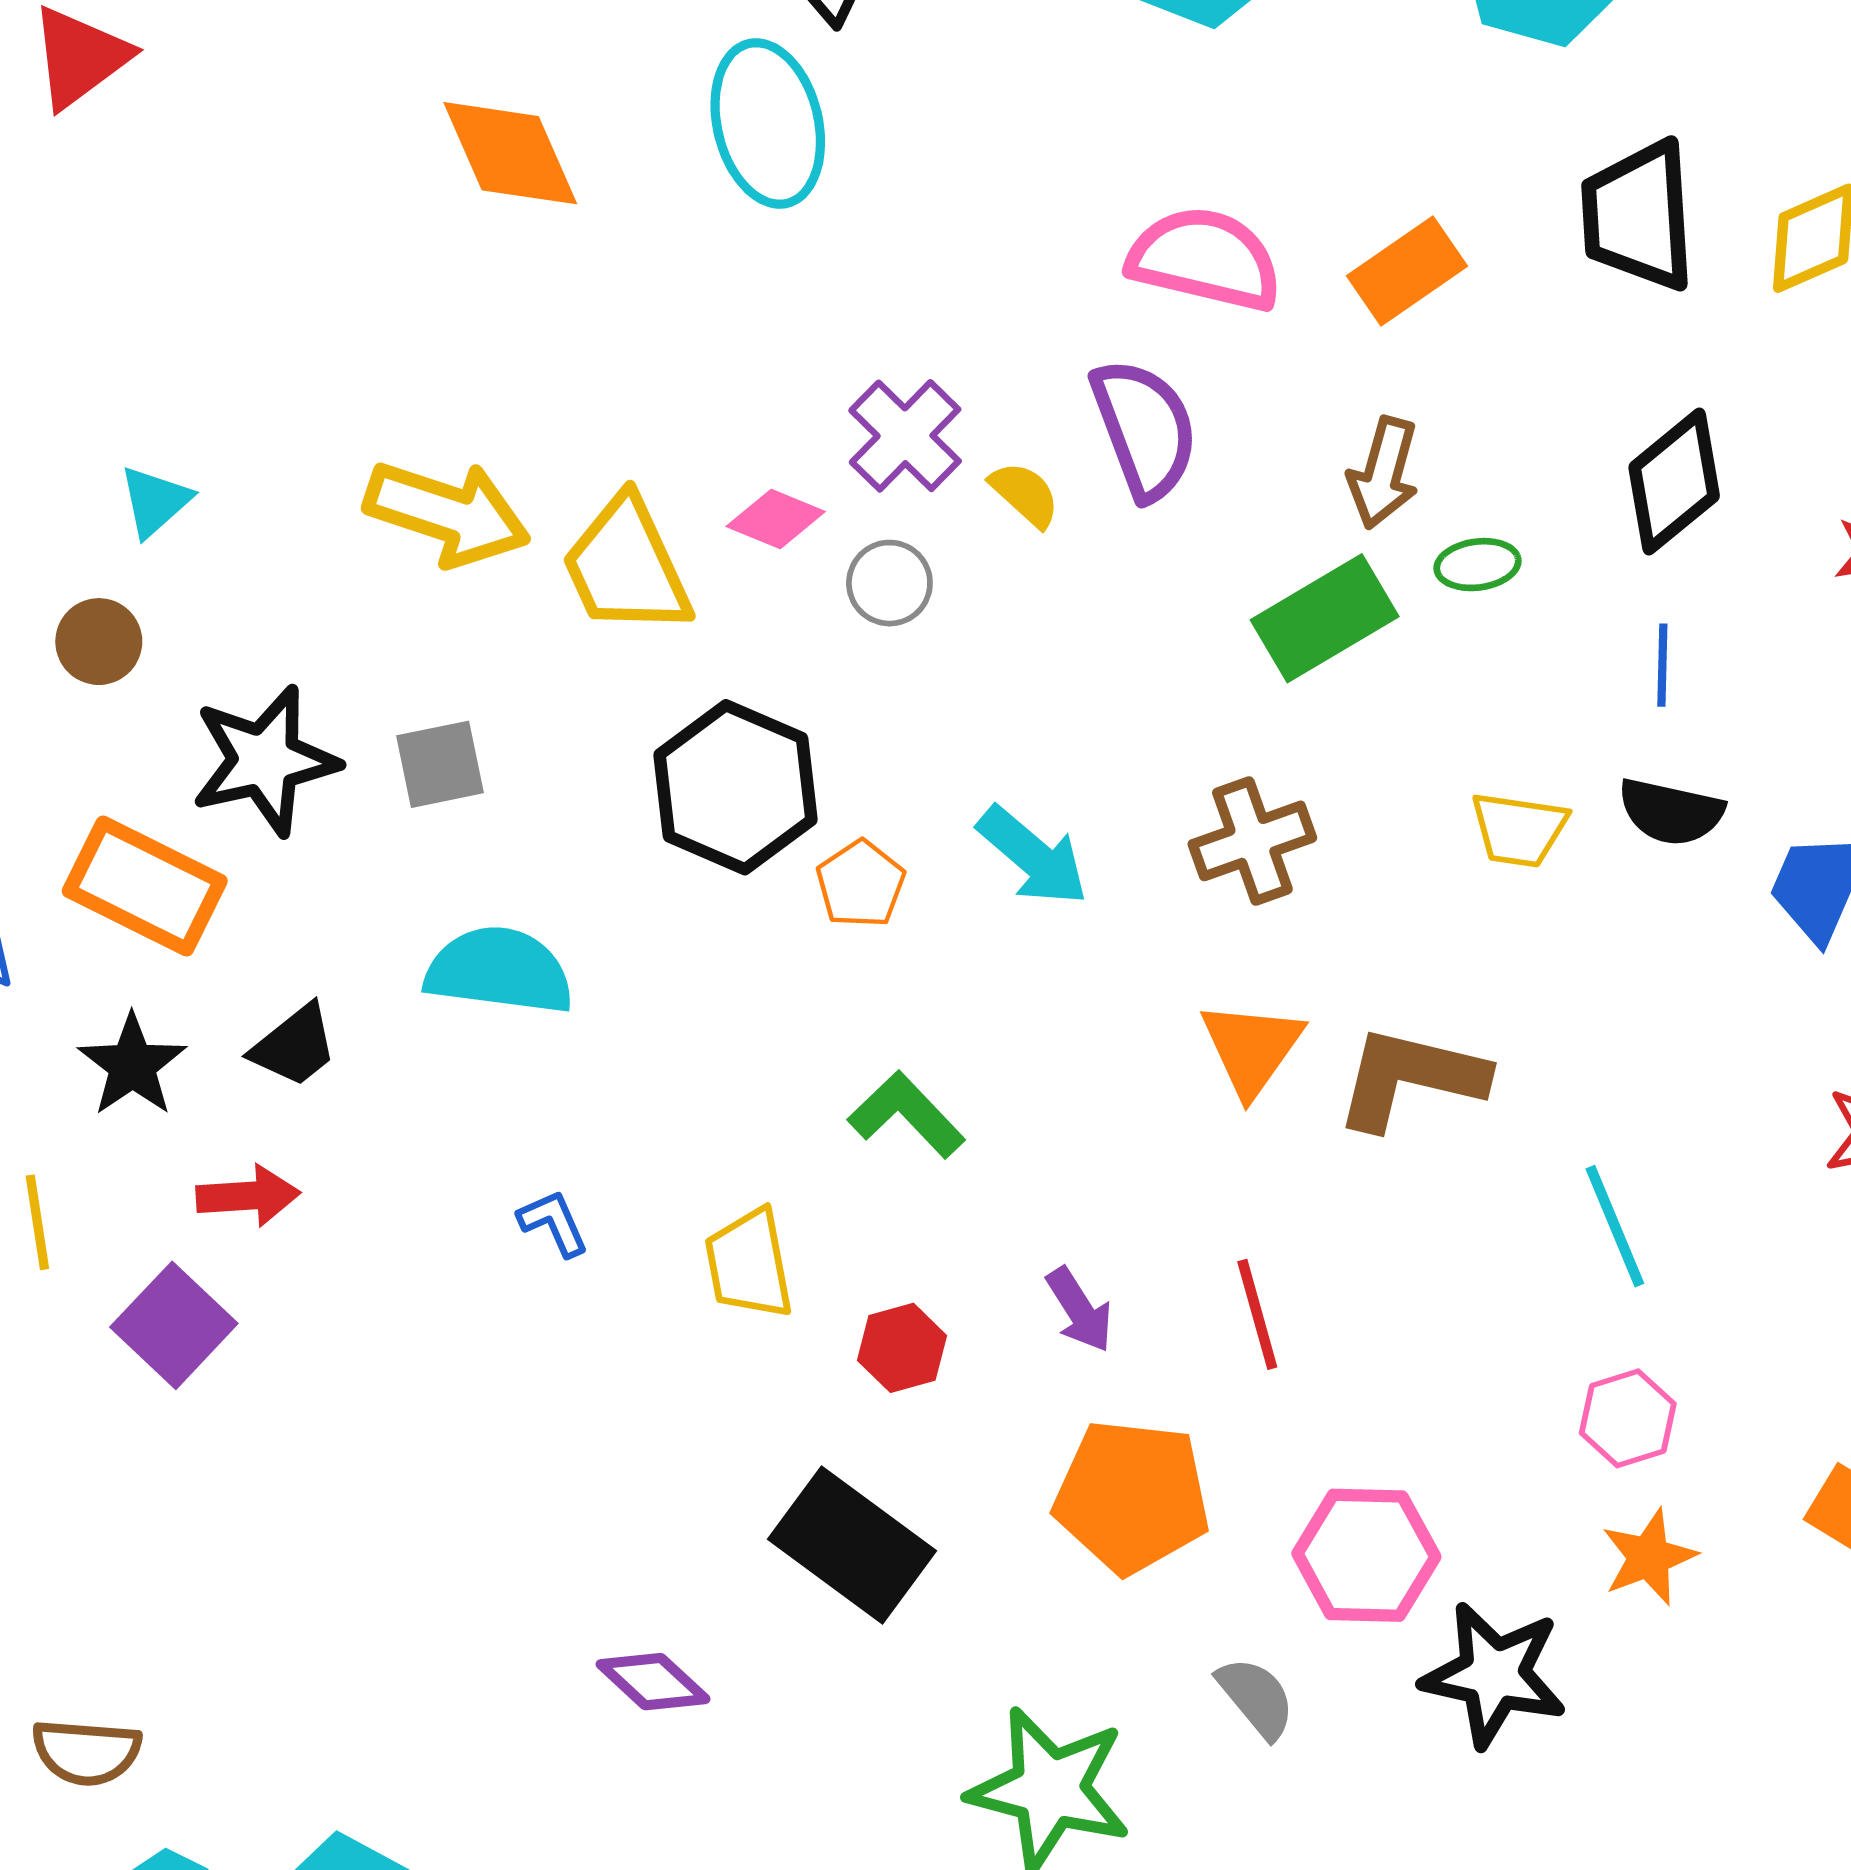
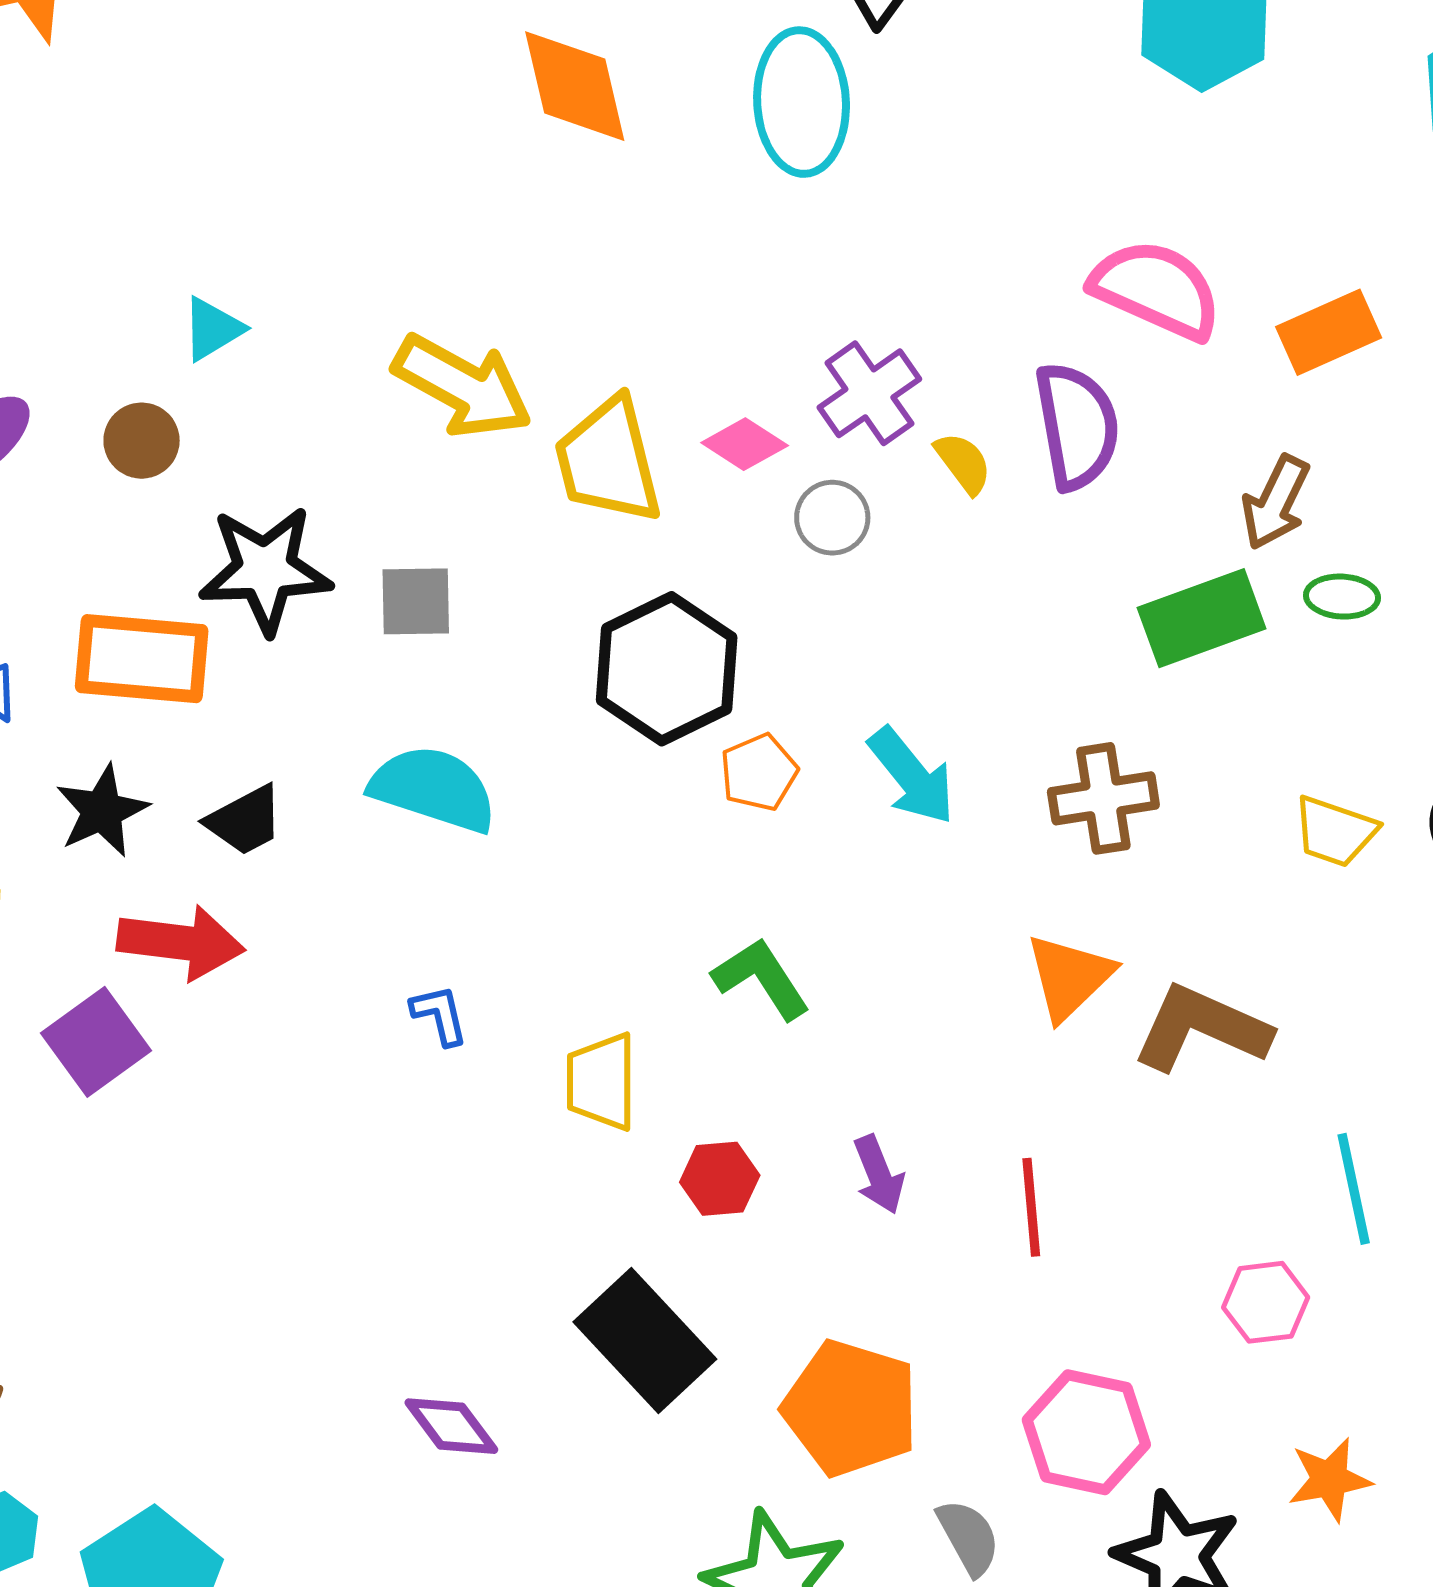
orange rectangle: (145, 886) -> (142, 659), turned -32
red arrow: (248, 1196) -> (181, 942), size x1.4
pink hexagon: (1628, 1418) -> (1266, 1302), moved
orange pentagon: (1132, 1496) -> (851, 1408), moved

